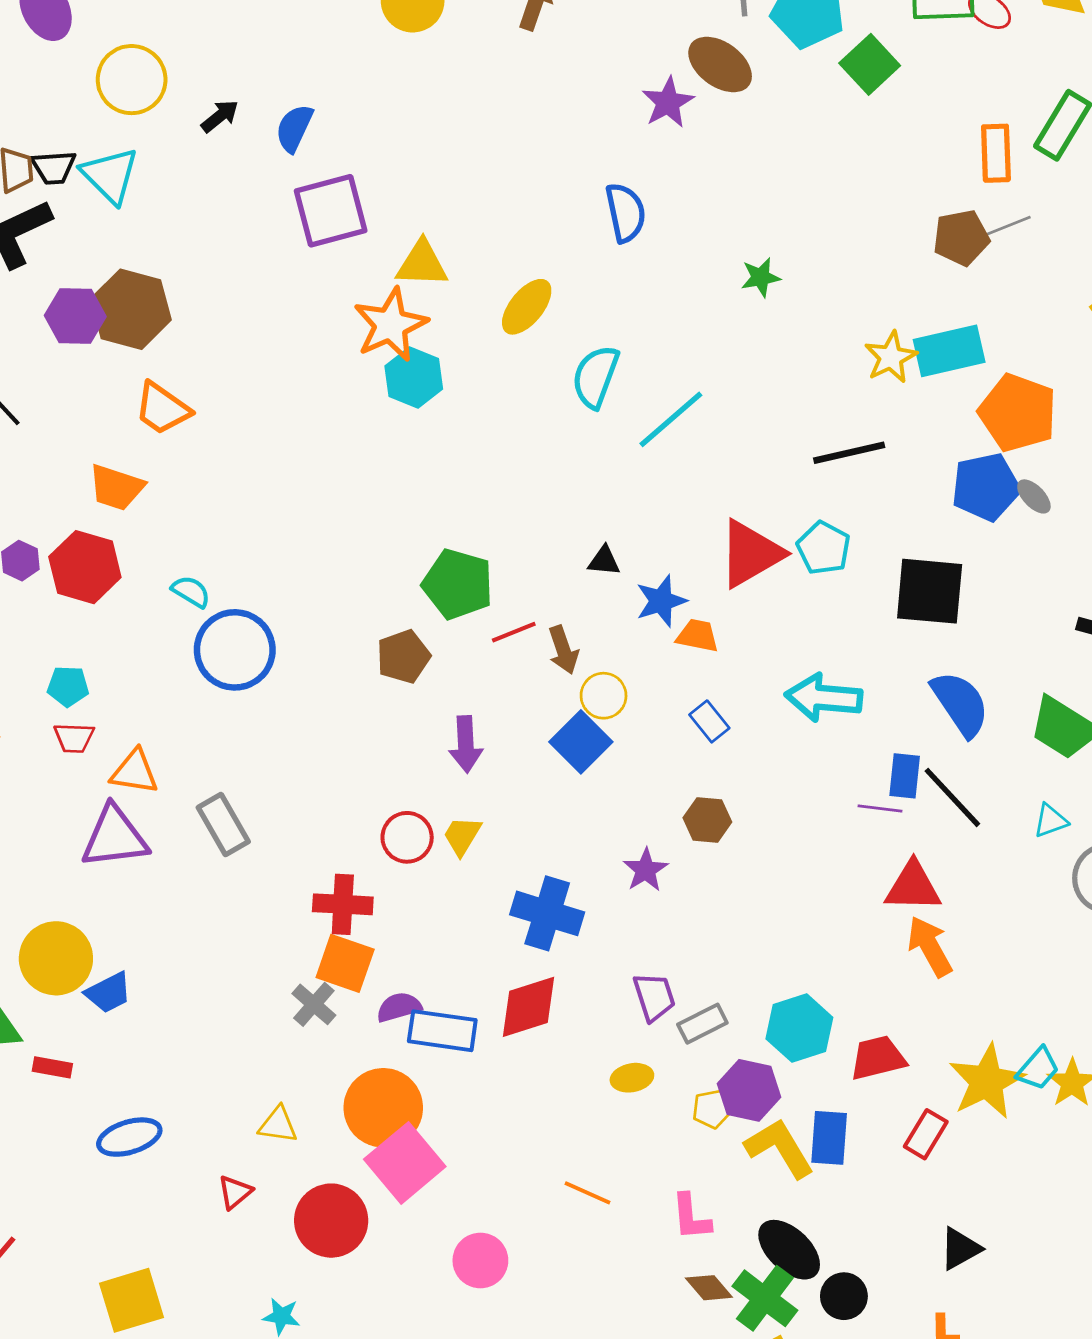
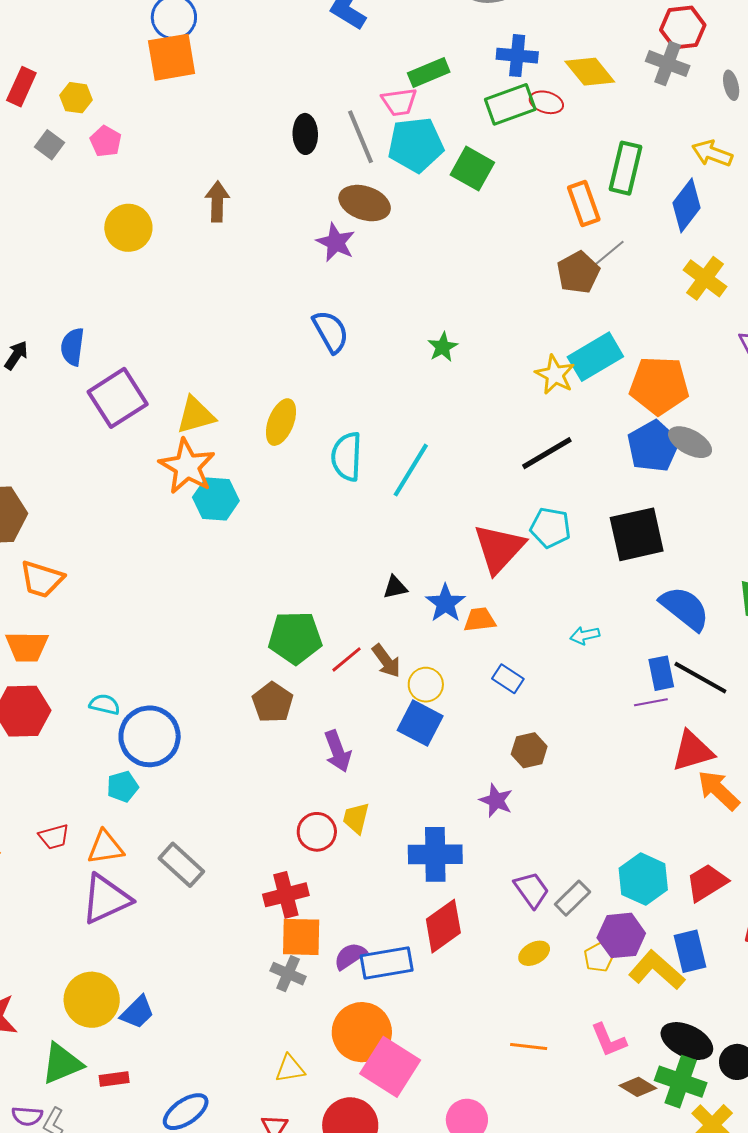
gray ellipse: (1034, 496) -> (690, 442), size x1.5
cyan pentagon: (68, 686) -> (123, 787), moved
cyan arrow: (824, 698) -> (585, 635), size x0.5

